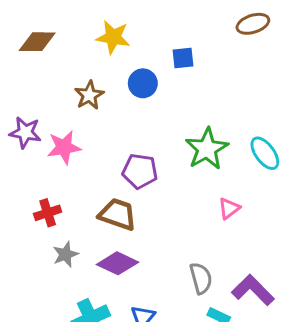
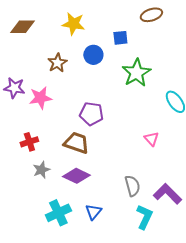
brown ellipse: (253, 24) -> (151, 15), moved
green star: (207, 149) -> (136, 73), moved
pink triangle: (229, 208) -> (151, 139), turned -35

